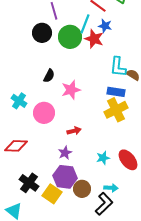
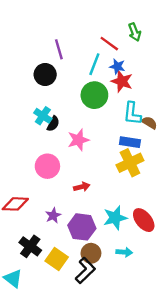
green circle: (70, 37) -> (94, 95), moved
red star: (94, 39) -> (122, 81), moved
cyan cross: (19, 101) -> (43, 116), moved
purple star: (65, 153) -> (53, 215), moved
cyan star: (103, 158) -> (115, 218), size x1.5
purple hexagon: (65, 177) -> (82, 227), moved
black L-shape: (104, 204) -> (85, 270), moved

